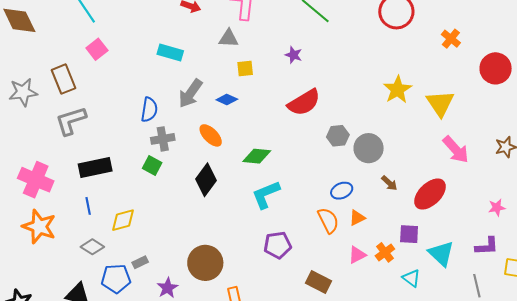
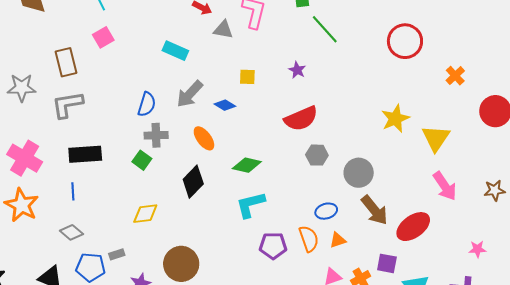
gray triangle: (229, 38) -> (223, 30), moved
gray star: (23, 92) -> (22, 88), moved
gray hexagon: (338, 136) -> (317, 155), moved
brown arrow: (389, 183) -> (374, 210), size x1.8
yellow diamond: (123, 220) -> (145, 214), moved
purple pentagon: (277, 245) -> (273, 246), moved

